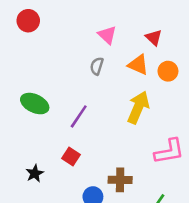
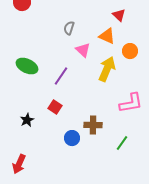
pink triangle: (107, 35) -> (83, 50), moved
gray semicircle: (97, 66) -> (69, 28), moved
orange circle: (168, 71) -> (130, 51), moved

